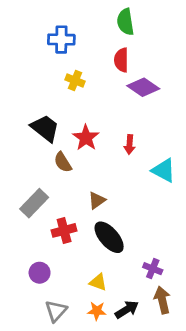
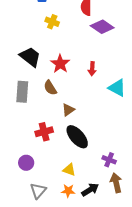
brown semicircle: (63, 162) -> (50, 88), moved
gray rectangle: (34, 203) -> (22, 92), moved, turned -40

